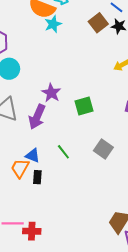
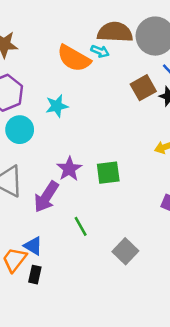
cyan star: (53, 24) -> (57, 106), moved
green square: (84, 106) -> (108, 173), moved
green line: (63, 152) -> (81, 226), moved

